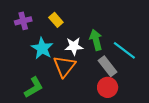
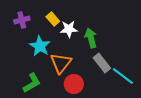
white star: (74, 46) -> (69, 29), moved
cyan line: (124, 50) -> (123, 76), moved
red circle: (108, 87) -> (74, 84), moved

